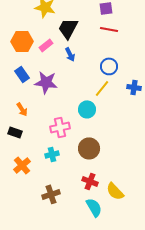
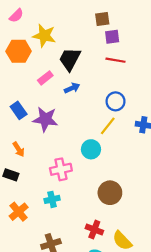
orange hexagon: (22, 41) -> (19, 51), moved
blue arrow: (70, 54) -> (72, 88), turned -88
brown circle: (89, 148) -> (110, 193), moved

